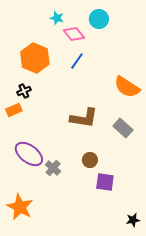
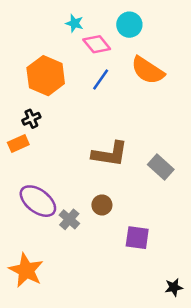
orange semicircle: (127, 87) -> (148, 70), moved
brown circle: (90, 160) -> (102, 205), moved

